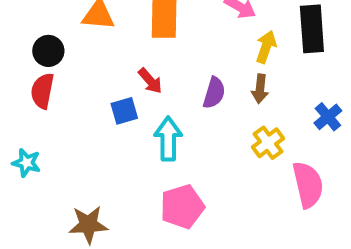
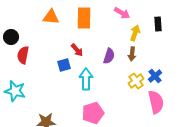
black rectangle: (312, 29) -> (158, 24), size x0.6
black circle: (48, 51) -> (11, 37), moved
blue cross: (328, 117) -> (155, 76), moved
cyan star: (26, 163) -> (15, 91), size x1.5

